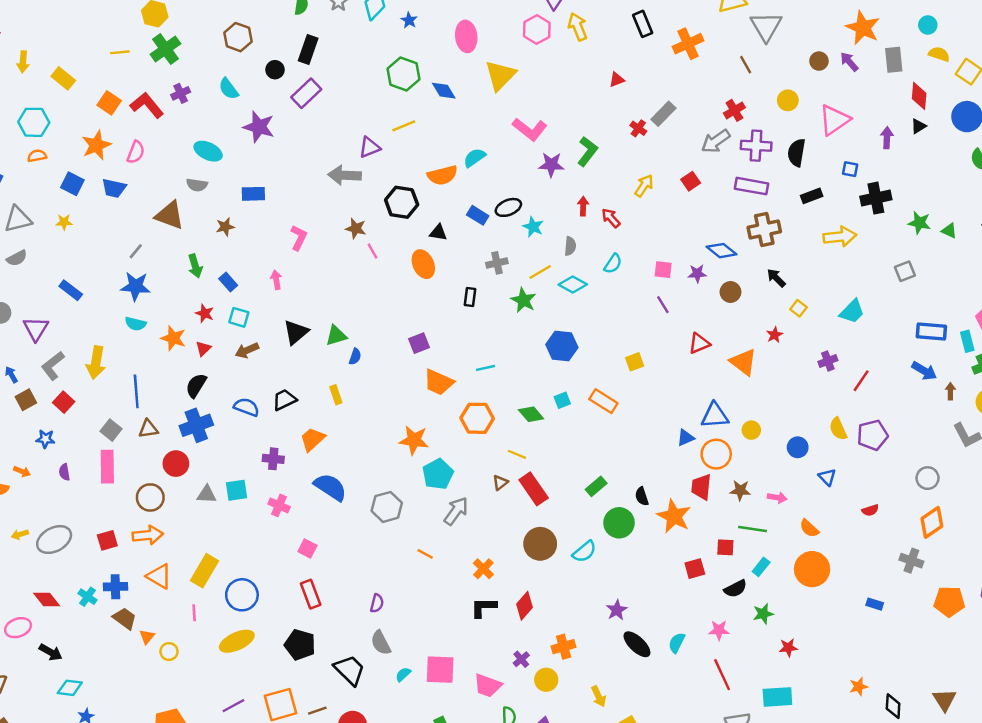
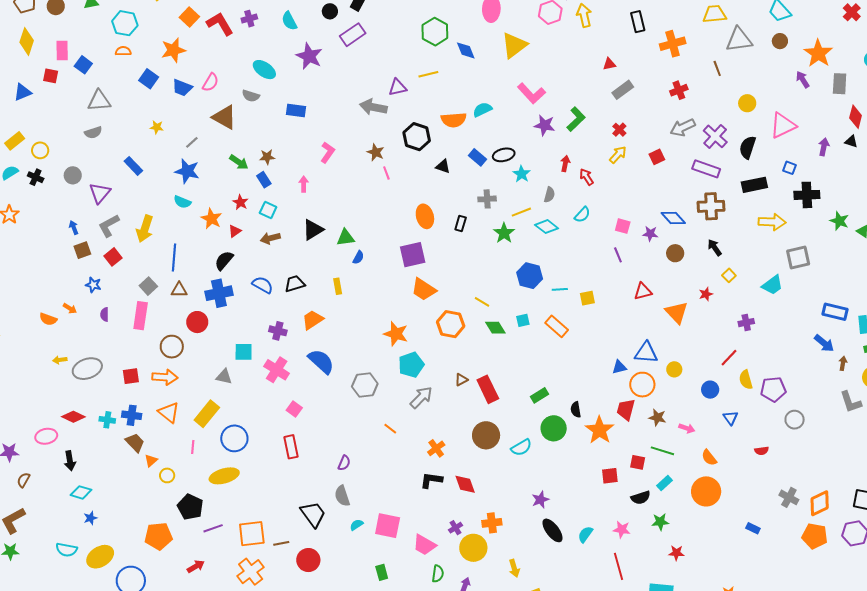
gray triangle: (766, 26) -> (739, 40), turned 44
brown circle: (819, 61) -> (780, 41), moved
red cross: (734, 110) -> (679, 90), moved
gray rectangle: (663, 114) -> (623, 90), moved
black triangle: (918, 126) -> (851, 141), turned 40
red cross: (638, 128) -> (619, 130), moved
purple cross: (756, 146) -> (715, 136), turned 30
pink semicircle: (136, 152) -> (210, 82), moved
black rectangle: (812, 196) -> (754, 185), size x1.4
yellow star: (64, 222) -> (157, 127), moved
brown star: (225, 227) -> (267, 157), moved
orange ellipse: (423, 264) -> (425, 216), moved
green arrow: (195, 266) -> (239, 162), turned -48
gray square: (905, 271) -> (798, 258), moved, size x1.4
purple square: (419, 343) -> (413, 255), size x1.5
cyan line: (485, 368) -> (560, 289), moved
red line: (861, 381) -> (729, 358), moved
yellow line: (517, 454) -> (482, 302), moved
gray circle: (928, 478) -> (795, 420), moved
gray triangle: (207, 494) -> (224, 377), moved
pink cross: (279, 505) -> (277, 370), size x1.4
orange diamond: (932, 522) -> (820, 503), moved
cyan cross: (87, 597) -> (107, 420), turned -35
red diamond: (47, 599) -> (73, 417), turned -35
red diamond: (524, 606) -> (465, 484), turned -70
black pentagon: (300, 645) -> (190, 507), moved
black arrow: (51, 652) -> (70, 461), turned 42
yellow circle: (546, 680) -> (473, 548), size x1.4

